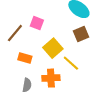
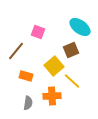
pink square: (37, 23) -> (38, 32), moved
brown square: (81, 34) -> (71, 50), moved

